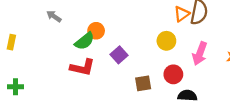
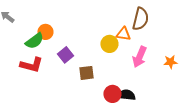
orange triangle: (182, 14) -> (123, 34), moved, turned 42
red circle: (173, 74) -> (112, 94), moved
brown square: (143, 83) -> (86, 73), moved

